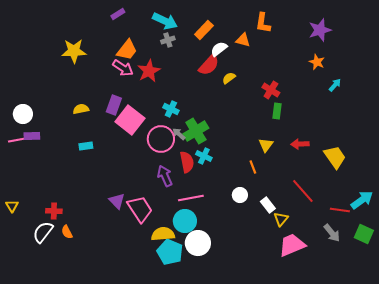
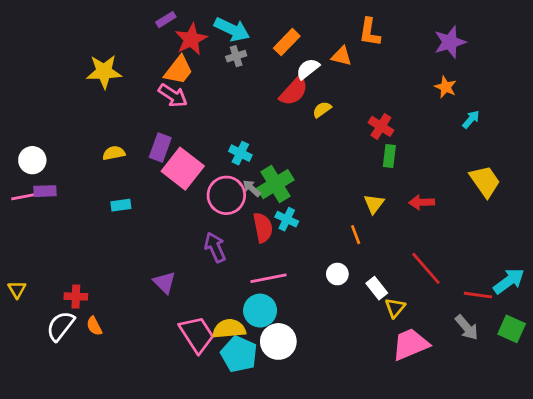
red star: (149, 71) -> (191, 39), moved
yellow trapezoid: (335, 157) -> (485, 181), moved
purple arrow: (165, 176) -> (215, 247), moved
pink trapezoid: (140, 209) -> (197, 334), moved

